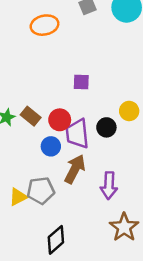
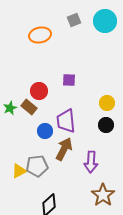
red circle: (60, 120) -> (39, 91), moved
black circle: (106, 127) -> (106, 125), moved

